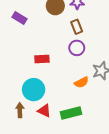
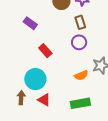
purple rectangle: (20, 18) -> (30, 23), moved
red rectangle: (42, 59) -> (45, 51), turned 48
green rectangle: (71, 113) -> (80, 103), moved

